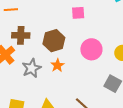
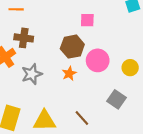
brown hexagon: (54, 41) -> (72, 47), moved
orange star: (57, 65) -> (69, 73), moved

